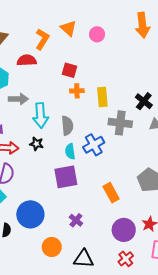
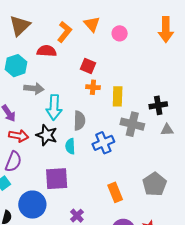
black cross: (144, 101) -> (158, 105), turned 36
black star: (36, 144) -> (47, 135), size x1.5
cyan semicircle: (70, 151) -> (70, 146), moved
purple square: (66, 177) -> (57, 179), moved

